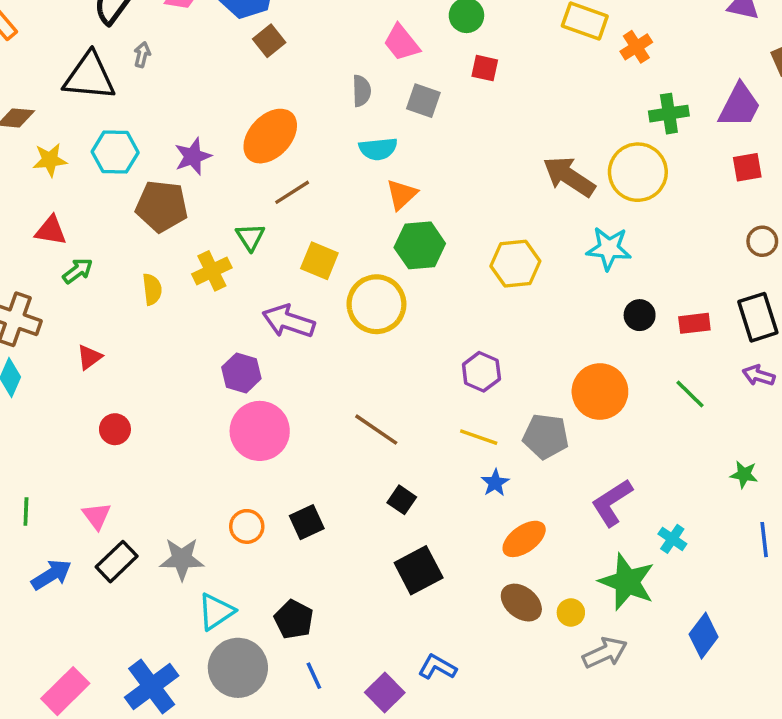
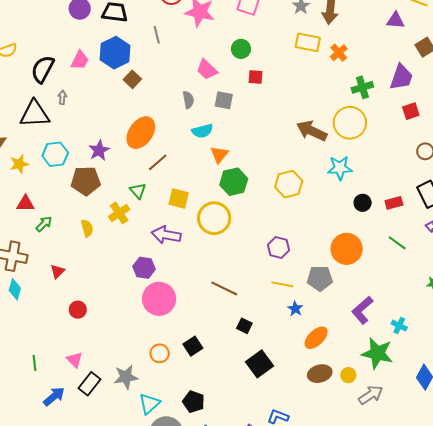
brown ellipse: (521, 603) -> (320, 374), turned -45

